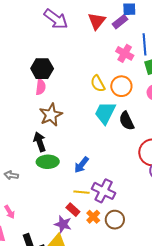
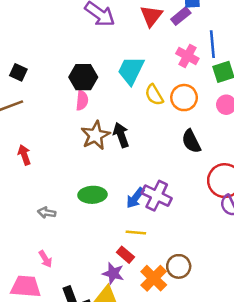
cyan trapezoid: (105, 113) -> (131, 71), moved
black arrow: (40, 142) -> (121, 135), moved
purple cross: (104, 191) -> (157, 196), moved
orange cross: (93, 217) -> (154, 278), moved, size x1.5

